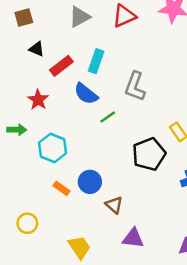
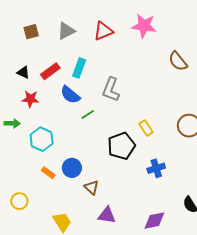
brown square: (24, 17) -> (31, 32), moved
black triangle: (37, 49) -> (23, 72), moved
red star: (38, 100) -> (30, 99), turned -30

